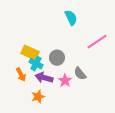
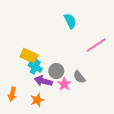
gray circle: (57, 58) -> (56, 71), moved
orange arrow: (21, 75) -> (12, 94), moved, turned 40

